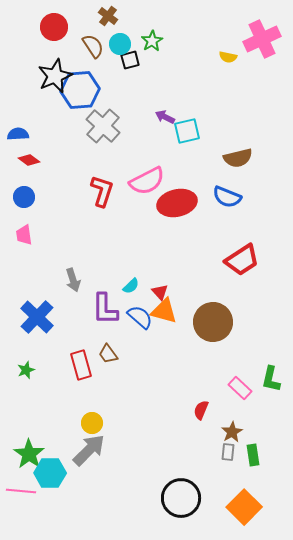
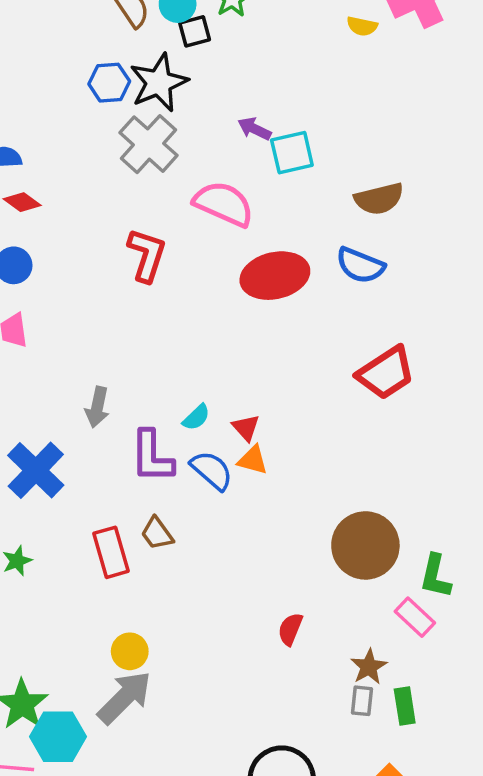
black star: (55, 76) -> (159, 83), moved
blue hexagon: (80, 90) -> (109, 83), size x0.6
pink semicircle: (147, 181) -> (224, 204), moved, turned -129
gray arrow: (73, 280) -> (97, 407), turned 30
orange triangle: (164, 311) -> (253, 460), size x0.7
brown circle: (213, 322) -> (365, 545), moved
pink rectangle: (240, 388) -> (415, 617), moved
red semicircle: (201, 410) -> (290, 629), moved

